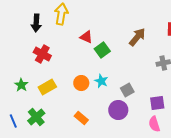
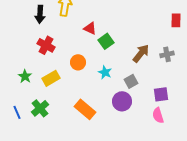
brown arrow: (137, 37) -> (141, 53), moved
orange circle: (81, 83) -> (78, 62), moved
orange rectangle: (81, 118) -> (85, 109), size x1.5

